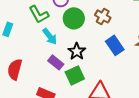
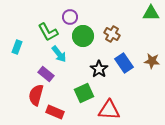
black star: (77, 51) -> (99, 69), moved
purple rectangle: (56, 62) -> (46, 74), moved
red semicircle: (15, 69) -> (36, 95), moved

